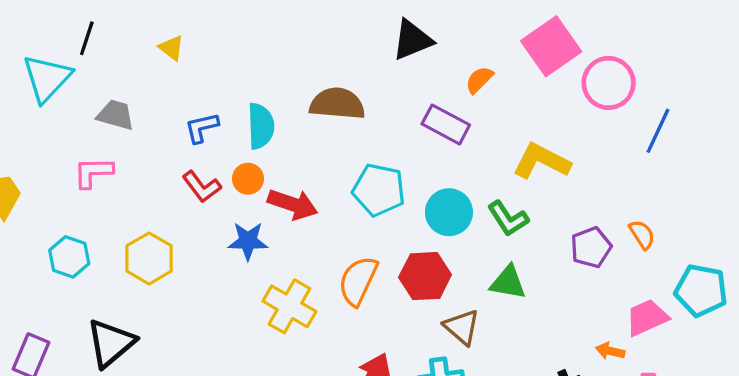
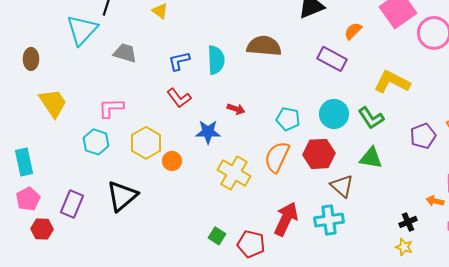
pink L-shape: (93, 172) -> (111, 108), moved
orange circle: (248, 179) -> (172, 161), moved
cyan pentagon: (379, 190) -> (288, 119), moved, size x0.7
red arrow: (293, 204) -> (236, 109), size x0.6

